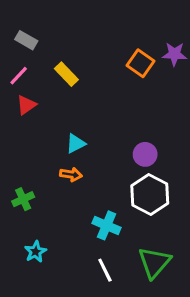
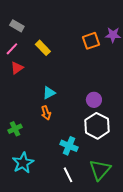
orange square: (140, 63) -> (91, 41), turned 36
orange arrow: (71, 174) -> (46, 113), turned 64
cyan star: (36, 252) -> (23, 163), size x1.5

